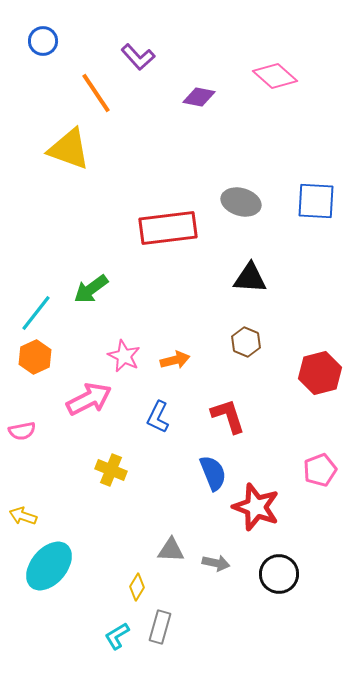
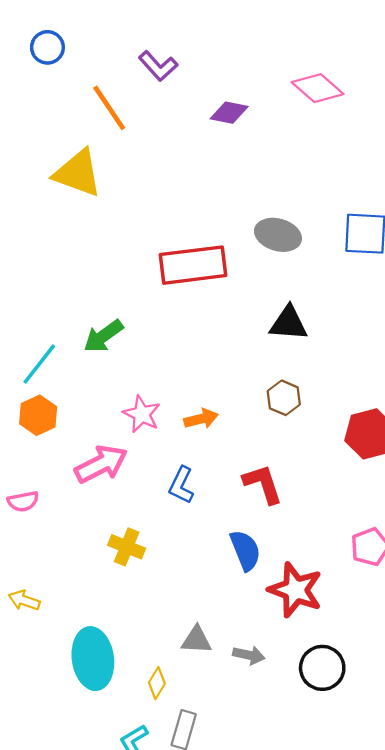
cyan ellipse: (49, 566) -> (93, 659), moved, turned -48

